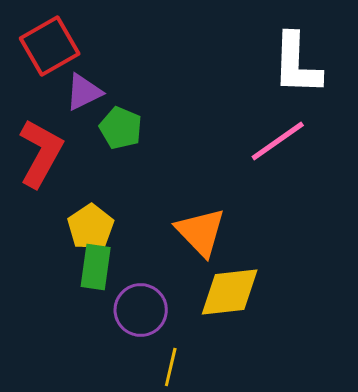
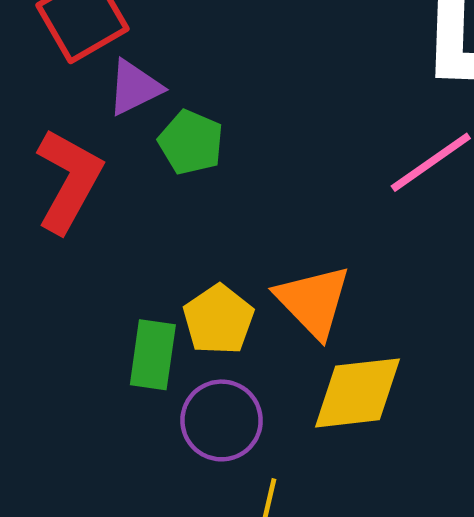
yellow pentagon: (91, 227) -> (218, 320), moved

